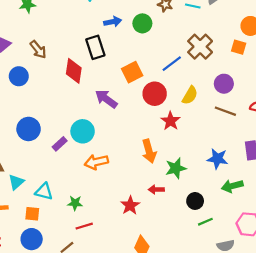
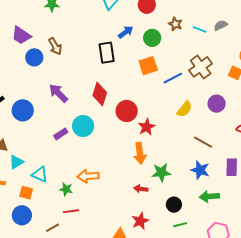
blue arrow: (113, 22) -> (126, 32), turned -35
red diamond: (74, 71) -> (100, 94), moved
orange square: (132, 72) -> (148, 66), moved
blue circle: (19, 76) -> (34, 57), moved
red circle: (155, 94) -> (127, 111), moved
purple arrow: (106, 99) -> (58, 93), moved
brown line: (225, 111) -> (203, 142), moved
red star: (171, 121) -> (147, 127), moved
blue circle: (29, 129) -> (23, 110), moved
orange arrow: (96, 162) -> (88, 176), moved
red star: (130, 205) -> (140, 221), moved

